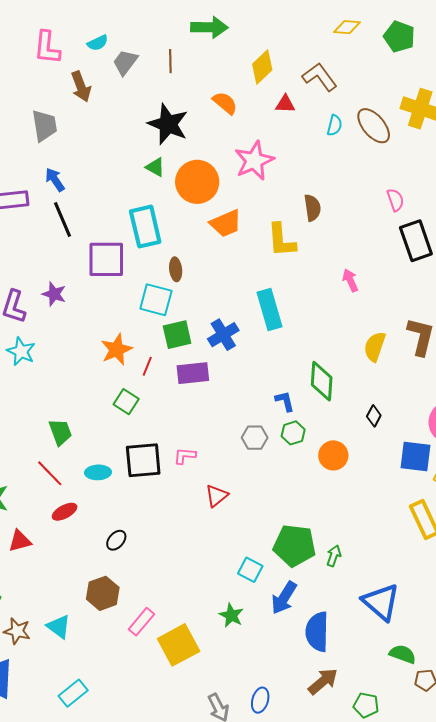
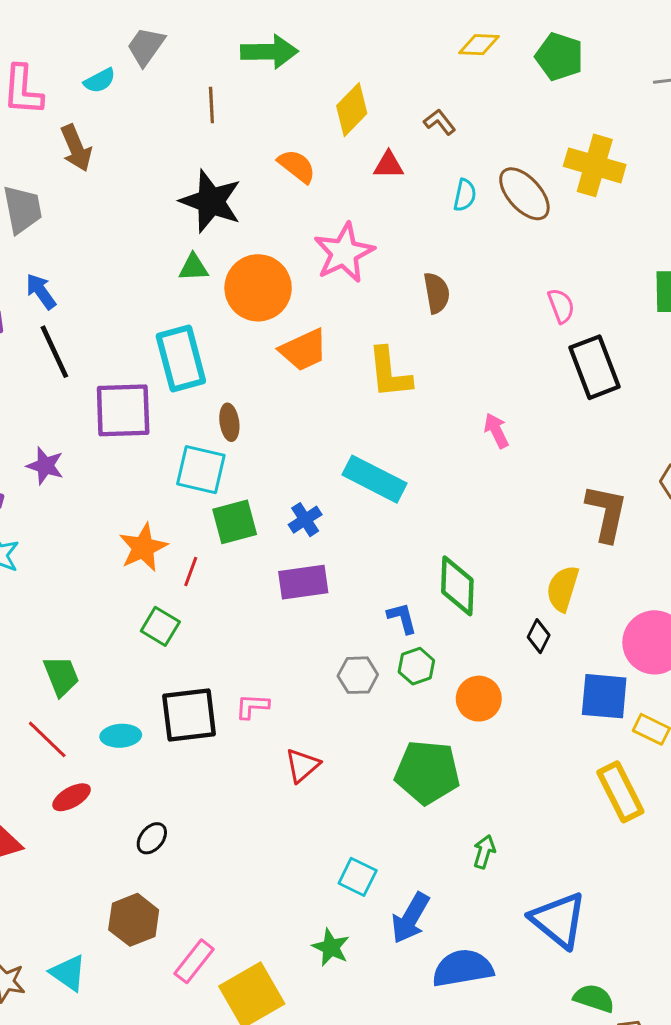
gray trapezoid: (125, 62) -> (146, 46), moved
brown L-shape: (320, 77) -> (440, 122), size x0.6
green triangle: (155, 167) -> (193, 268), turned -30
brown semicircle: (312, 208) -> (437, 293), moved
cyan rectangle: (270, 309) -> (375, 479), turned -45
blue cross: (223, 335) -> (305, 520), size x0.7
yellow semicircle: (375, 347) -> (563, 589), moved
purple rectangle: (193, 373) -> (303, 582), moved
green pentagon: (294, 545) -> (427, 772), moved
blue semicircle: (317, 632) -> (463, 968), turned 81

